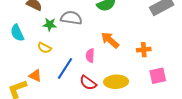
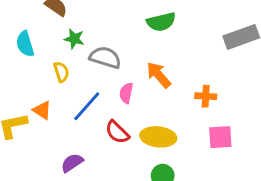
gray semicircle: (71, 18) -> (105, 57), moved
yellow semicircle: (44, 48) -> (61, 72), turned -144

